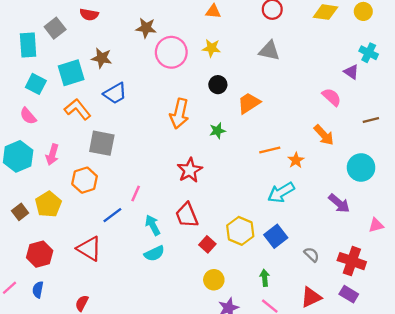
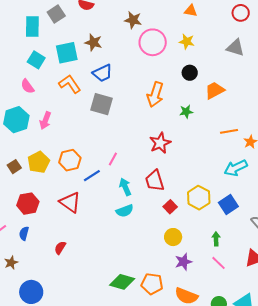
gray square: (102, 143) -> (101, 104), moved
orange hexagon: (85, 180) -> (70, 160), moved

